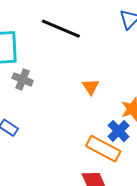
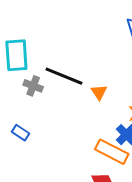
black line: (61, 29) -> (64, 76), moved

